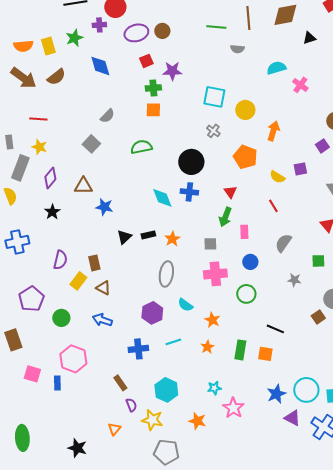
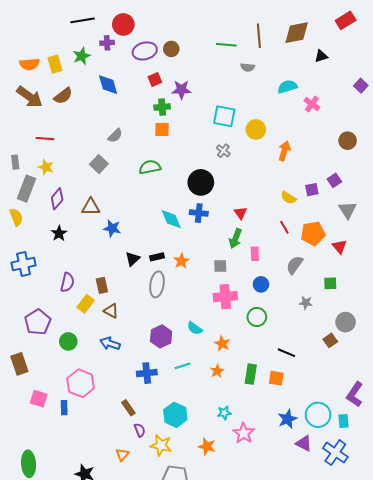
purple square: (322, 146) -> (334, 180), moved
orange pentagon: (245, 157) -> (313, 233), moved, turned -30
gray ellipse: (166, 274) -> (157, 284), moved

